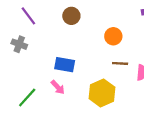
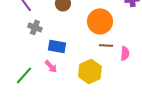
orange circle: (113, 36) -> (100, 21), size x1.6
gray cross: (19, 44) -> (35, 27), moved

